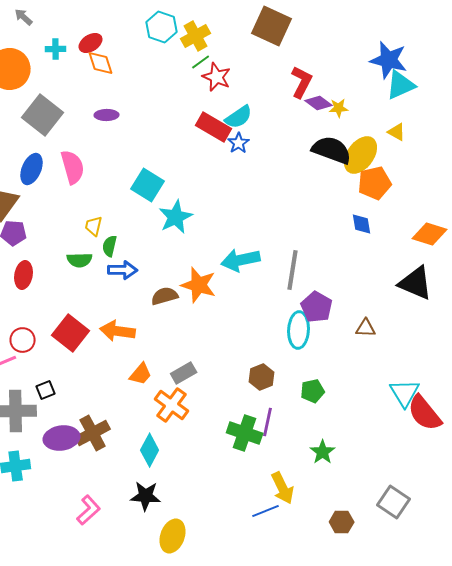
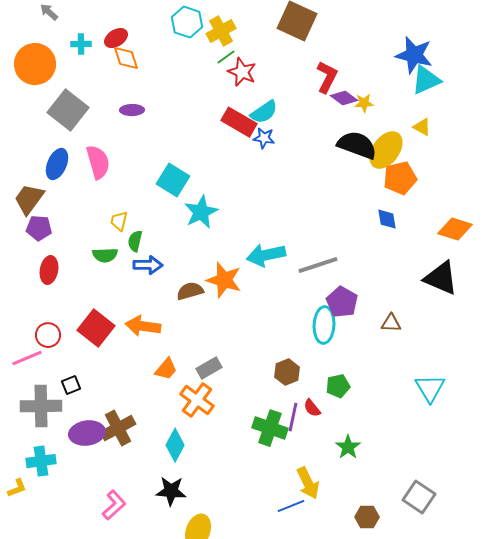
blue star: (239, 143) -> (264, 138), turned -30
gray line: (293, 270) -> (318, 265), turned 63
red semicircle: (425, 413) -> (312, 408), moved, size x0.5

